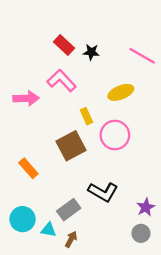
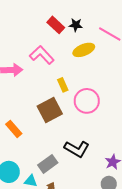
red rectangle: (64, 45) -> (56, 25), moved
black star: (91, 52) -> (76, 25), moved
yellow ellipse: (121, 92) -> (84, 50), moved

